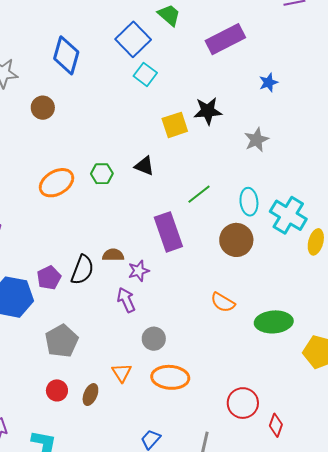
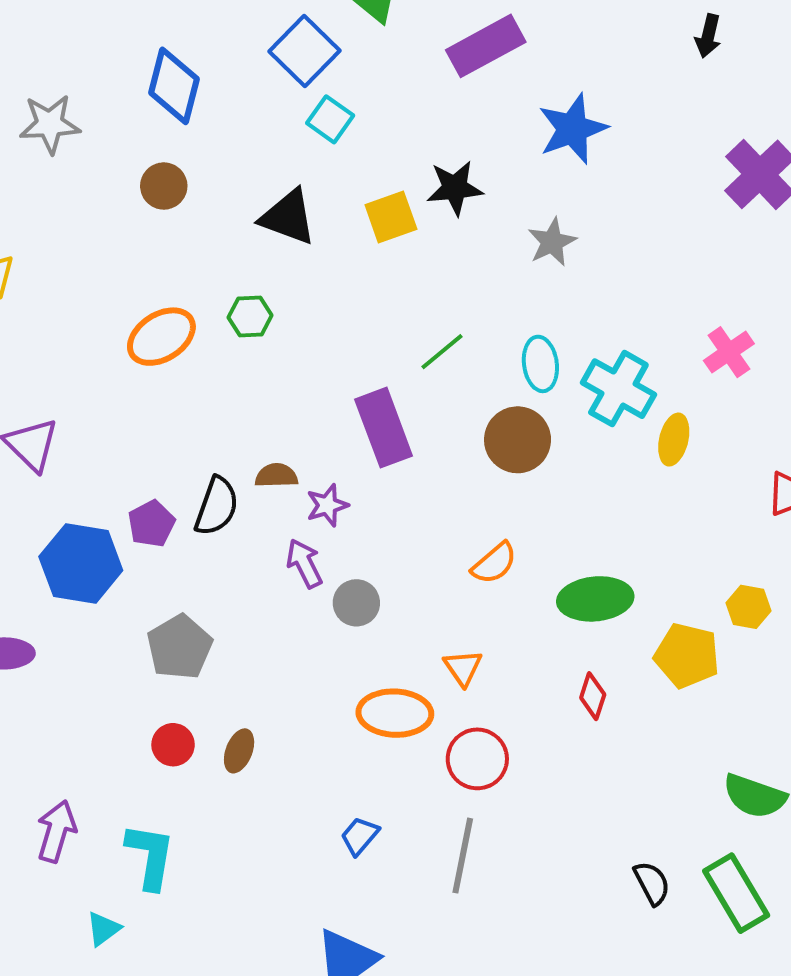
blue star: (268, 82) -> (573, 129), size x1.8
brown circle: (43, 108) -> (164, 186), moved
black triangle: (144, 166) -> (288, 217), moved, size x1.5
orange semicircle: (223, 302) -> (494, 563), turned -70
gray circle: (154, 339) -> (356, 603), moved
orange triangle: (122, 373) -> (463, 668), moved
red circle: (243, 403) -> (477, 759), moved
red diamond: (276, 425) -> (593, 696), moved

